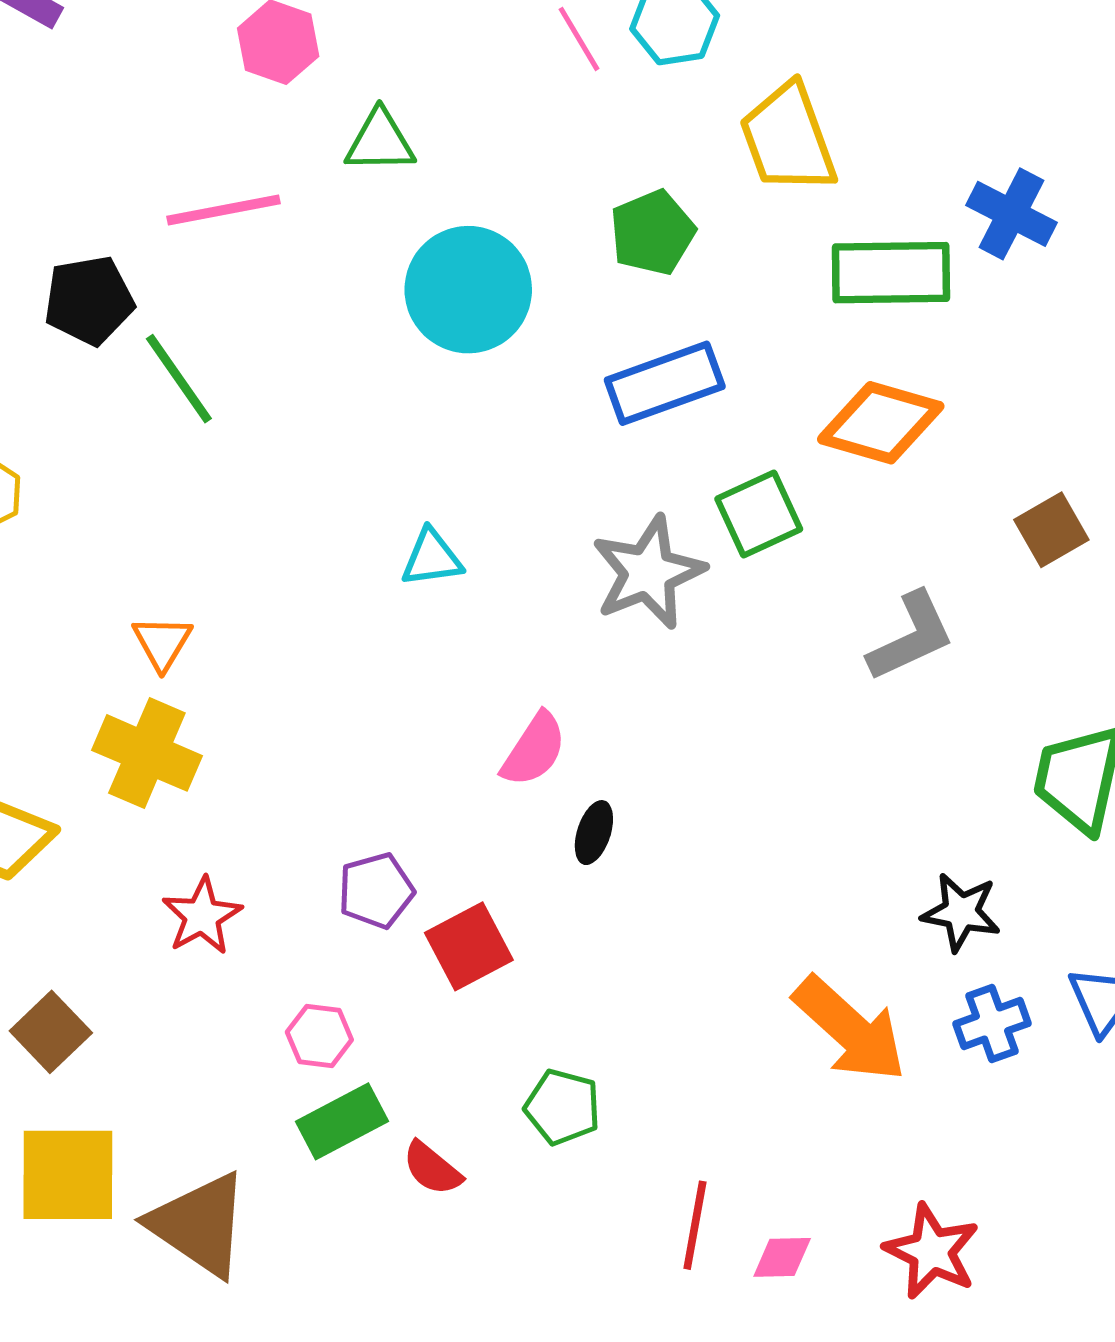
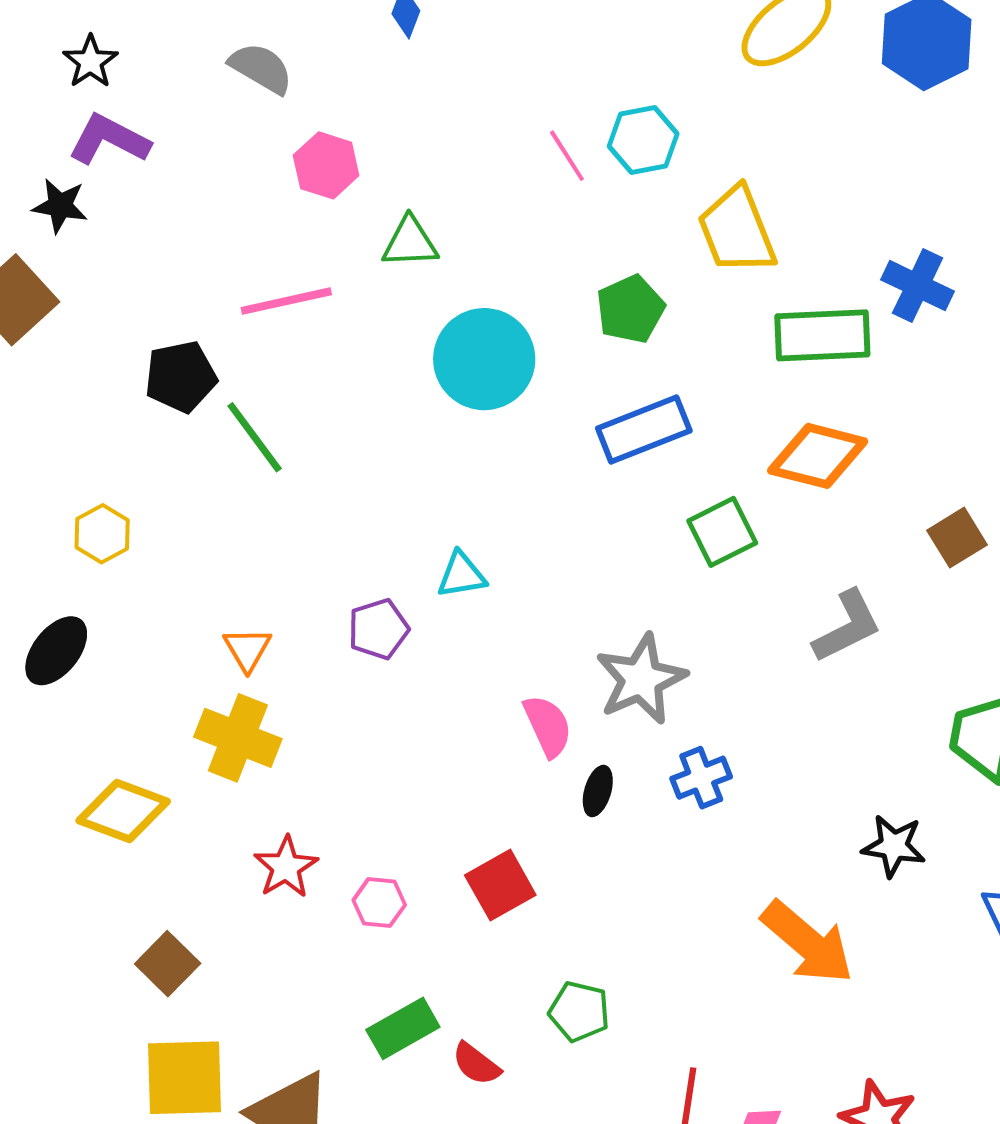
gray star: (648, 572) -> (641, 679), moved
pink semicircle: (534, 750) -> (548, 726), turned -56
purple pentagon: (376, 891) -> (378, 629), moved
blue cross: (992, 1024) -> (701, 778), moved
pink hexagon: (319, 1036) -> (379, 903), moved

